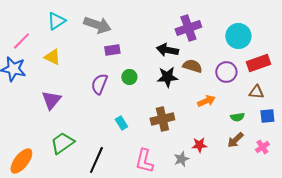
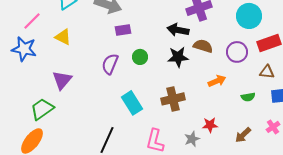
cyan rectangle: (121, 123) -> (132, 103), size x1.6
brown arrow: (235, 140) -> (243, 135), moved
green trapezoid: (62, 143) -> (42, 109), moved

